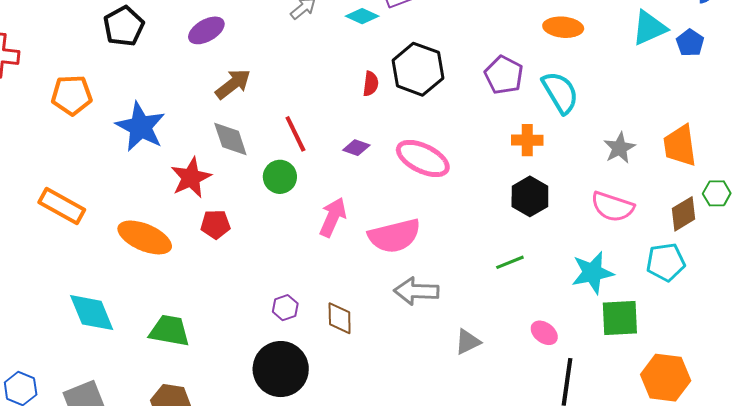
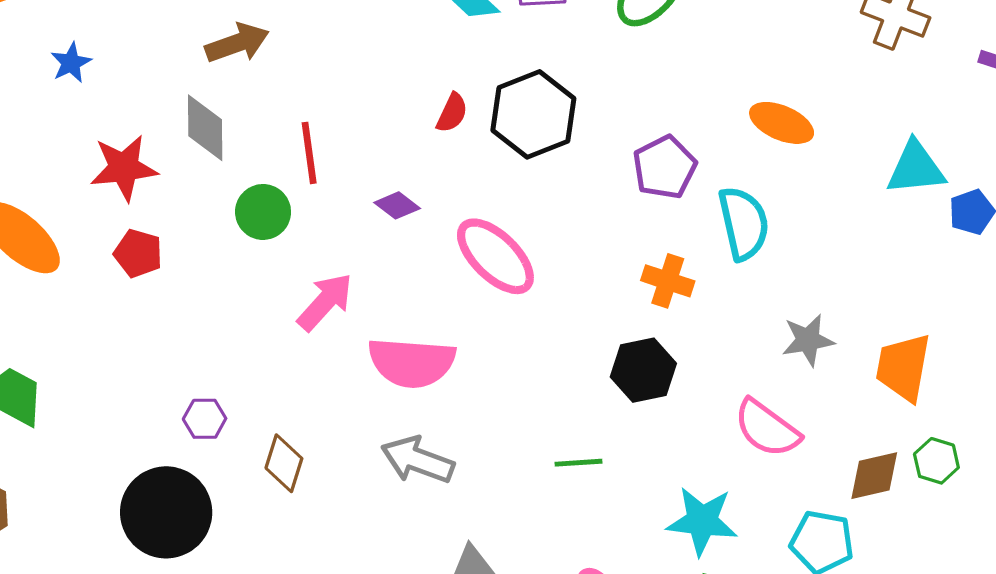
blue star: (140, 127) -> (71, 63), size x0.5

